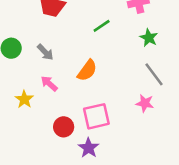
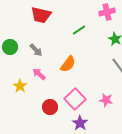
pink star: (145, 103) -> (106, 100), moved
pink square: (96, 116) -> (75, 99), turned -30
purple star: (89, 148) -> (80, 123), moved

